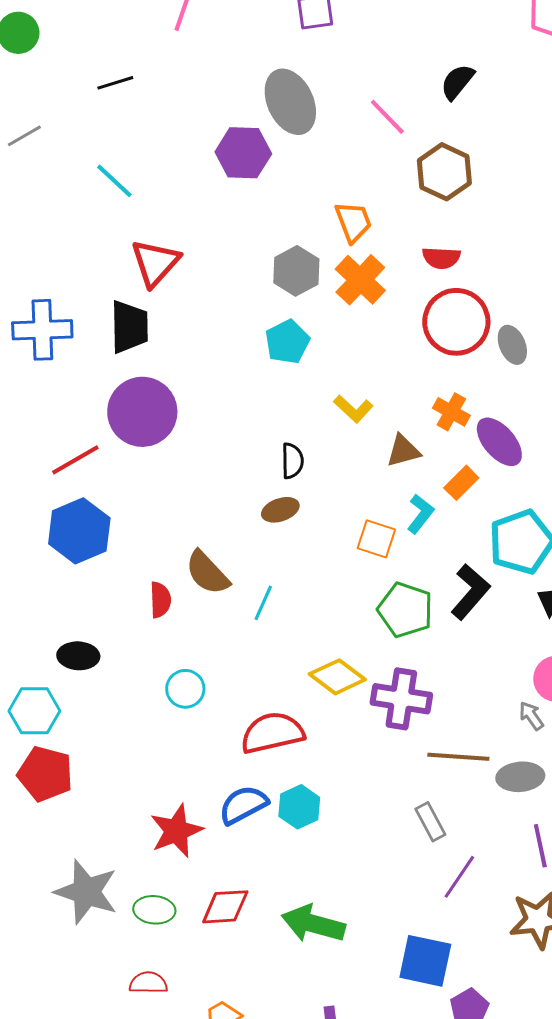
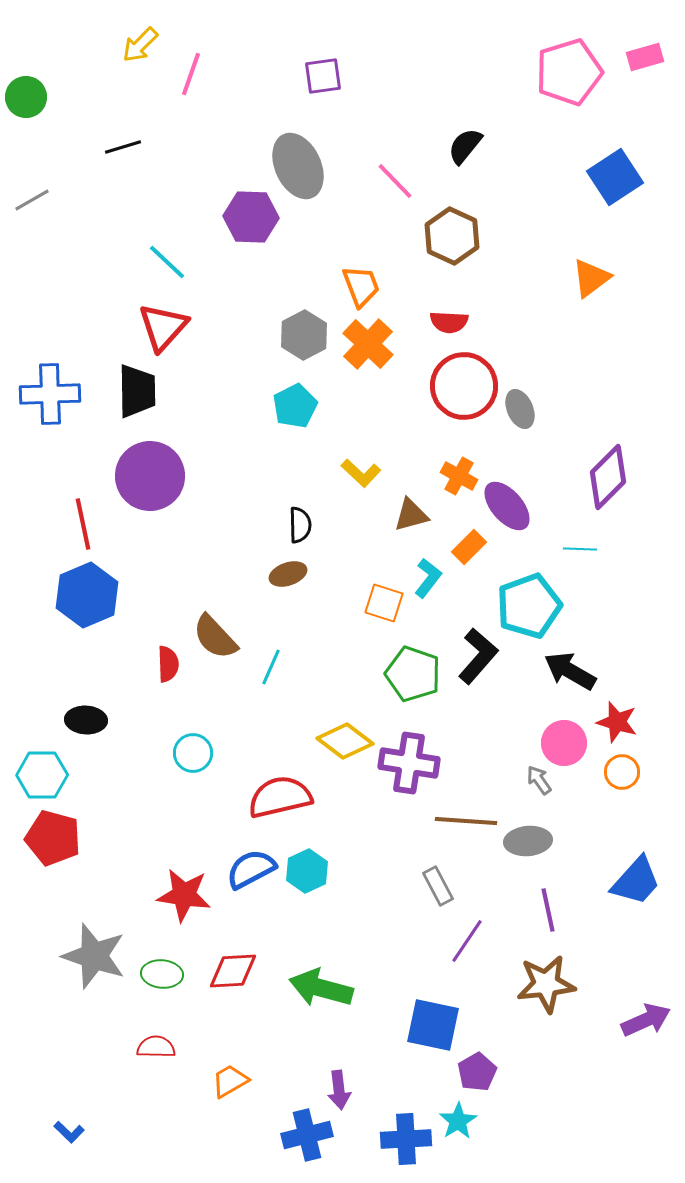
cyan line: (114, 181) -> (167, 262), moved
red line: (75, 460) -> (83, 524), turned -72
red star: (176, 831) -> (184, 895), turned 30

